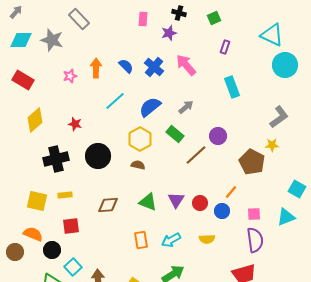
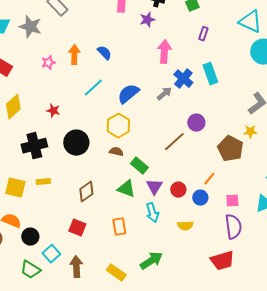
pink arrow: (186, 65) -> (164, 52), turned 45
blue cross: (154, 67) -> (183, 79), moved
green rectangle: (175, 134) -> (139, 166), moved
brown diamond: (108, 205) -> (86, 192), turned -30
red square: (71, 226) -> (77, 228), moved, turned 30
cyan arrow: (171, 240) -> (152, 213), moved, turned -78

